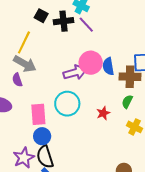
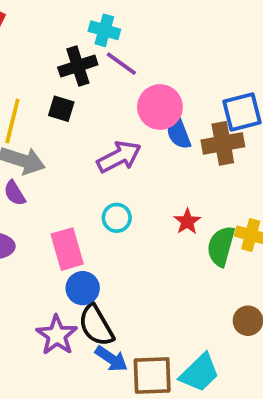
black square: (41, 16) -> (61, 109), moved
pink circle: (91, 63) -> (160, 107), moved
green semicircle: (127, 102) -> (221, 246), moved, size x1.5
cyan circle: (67, 104) -> (117, 218), size x0.6

